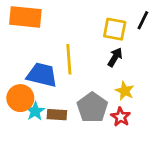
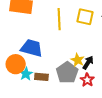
black arrow: (115, 57) -> (88, 63), moved
yellow line: (69, 59) -> (59, 19), moved
yellow star: (125, 91) -> (78, 60), moved

